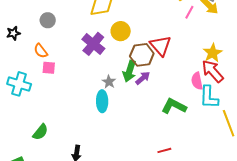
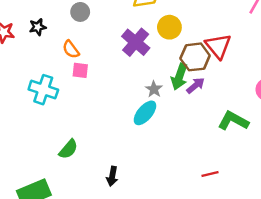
cyan ellipse: (102, 101) -> (145, 113), turned 40
red line: (164, 150) -> (210, 174), moved

